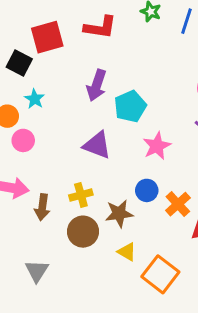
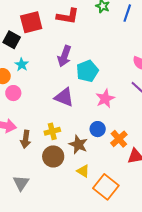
brown star: (119, 213) -> (78, 145), turned 30

